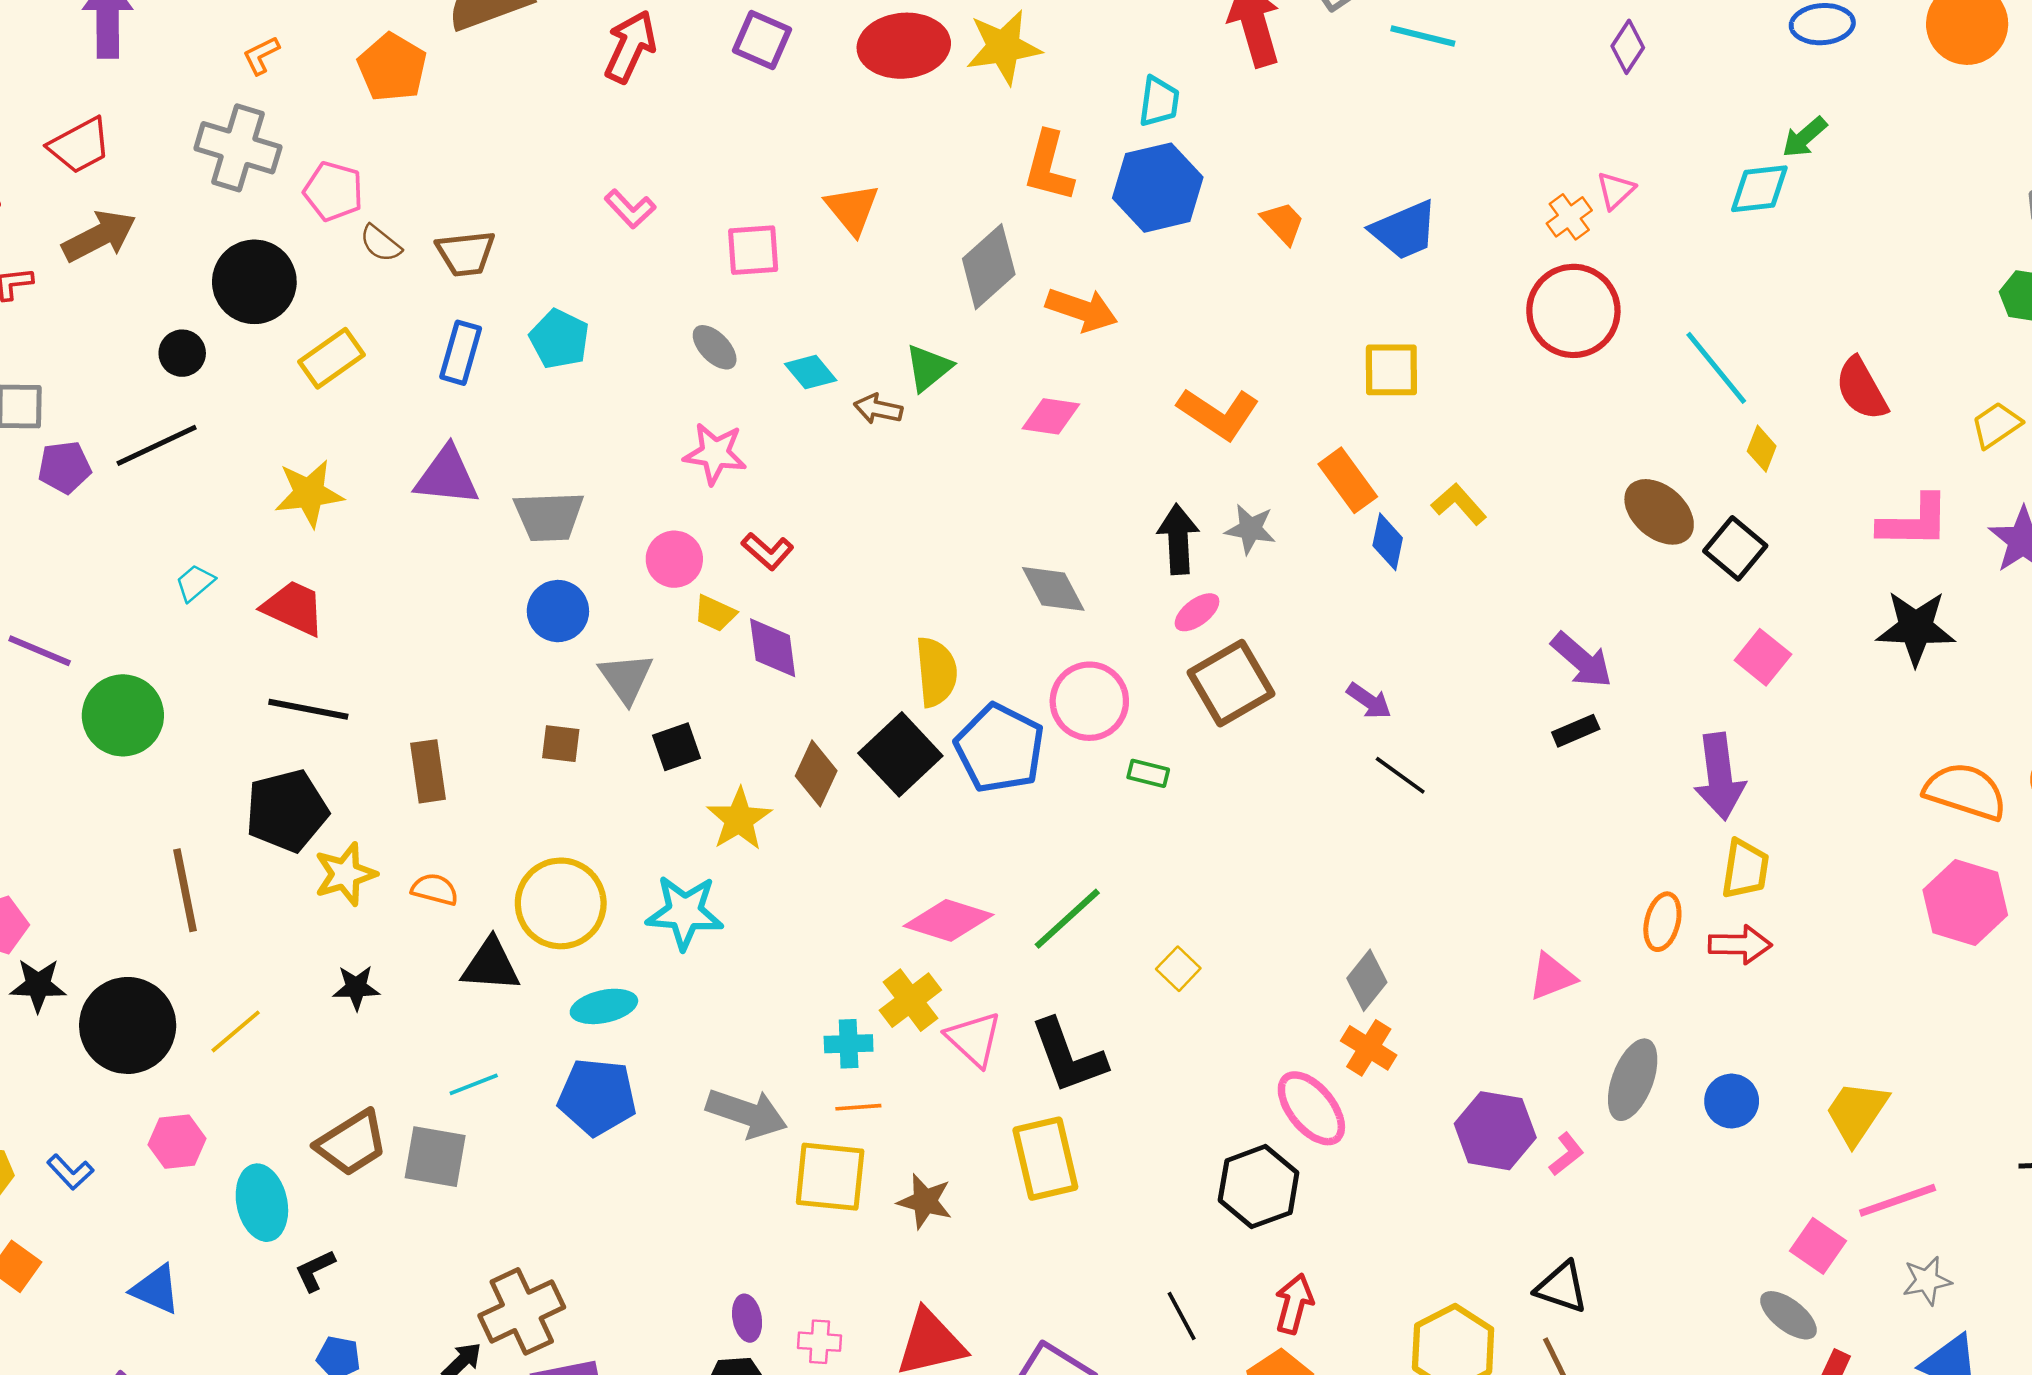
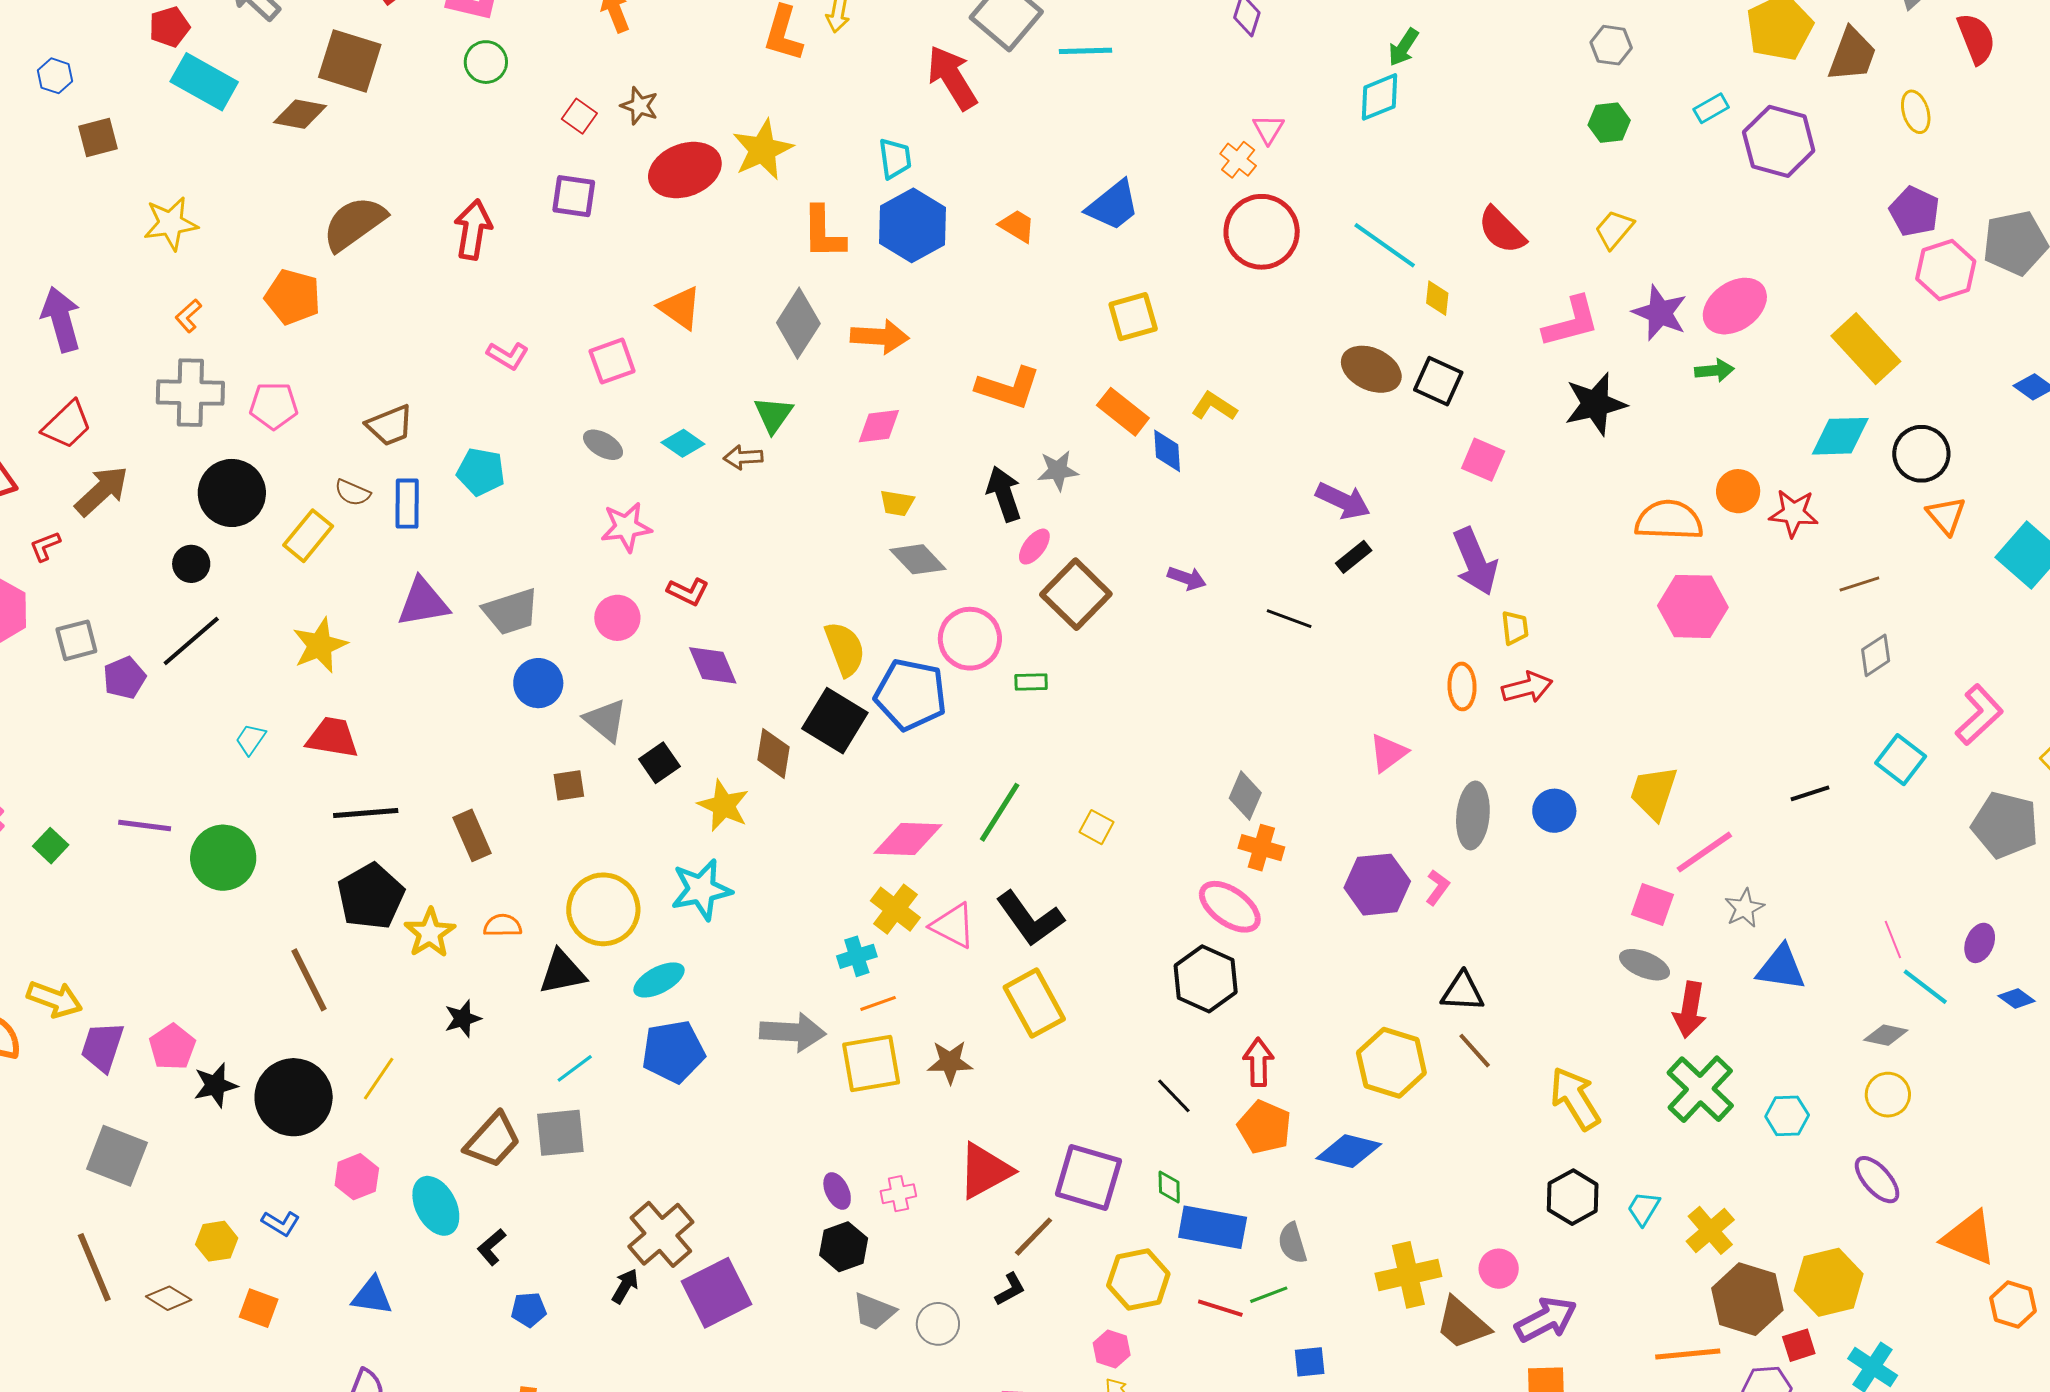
brown semicircle: (381, 243) -> (353, 493), moved
yellow trapezoid: (715, 613) -> (897, 503), moved
black line: (1400, 775) -> (1289, 619), moved
yellow trapezoid: (1745, 869) -> (1515, 628), size x0.7

